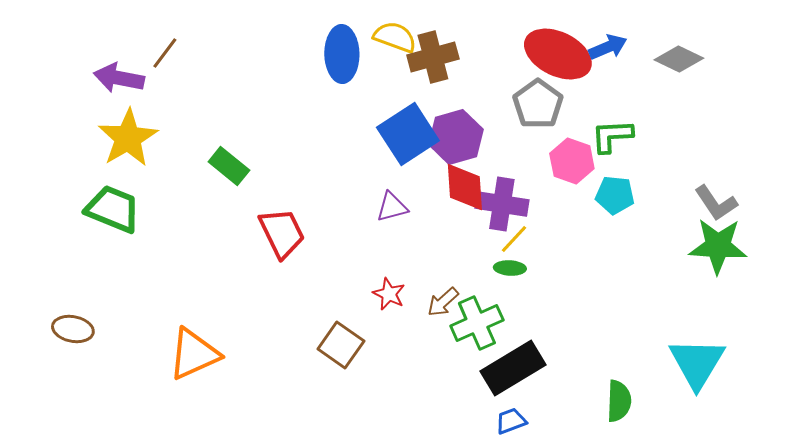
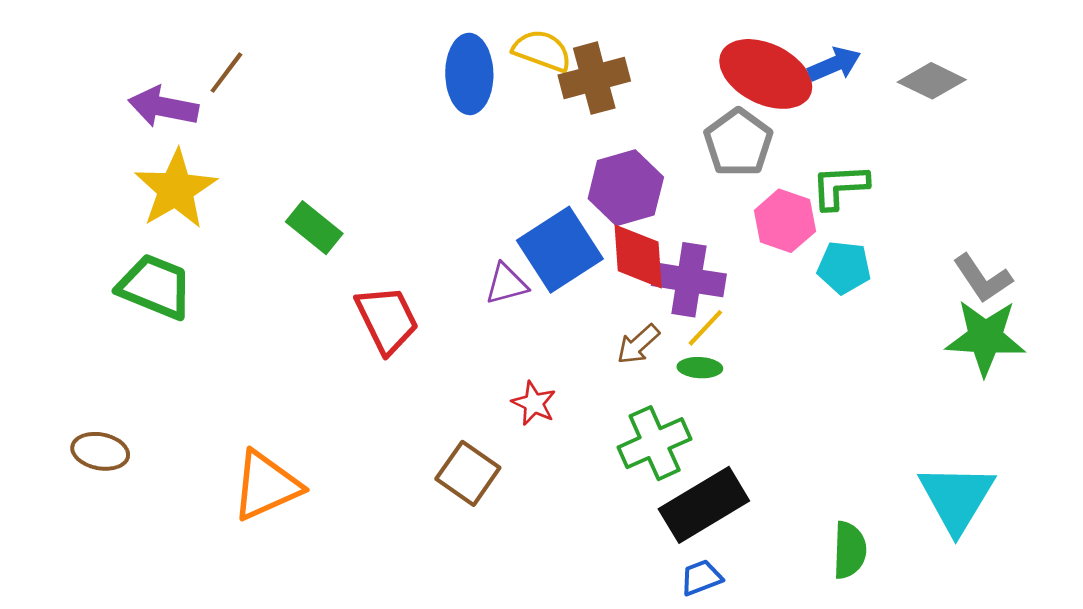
blue square: (408, 134) -> (560, 250), moved
purple triangle: (392, 207) -> (506, 284), moved
brown arrow: (443, 302) -> (638, 344), moved

